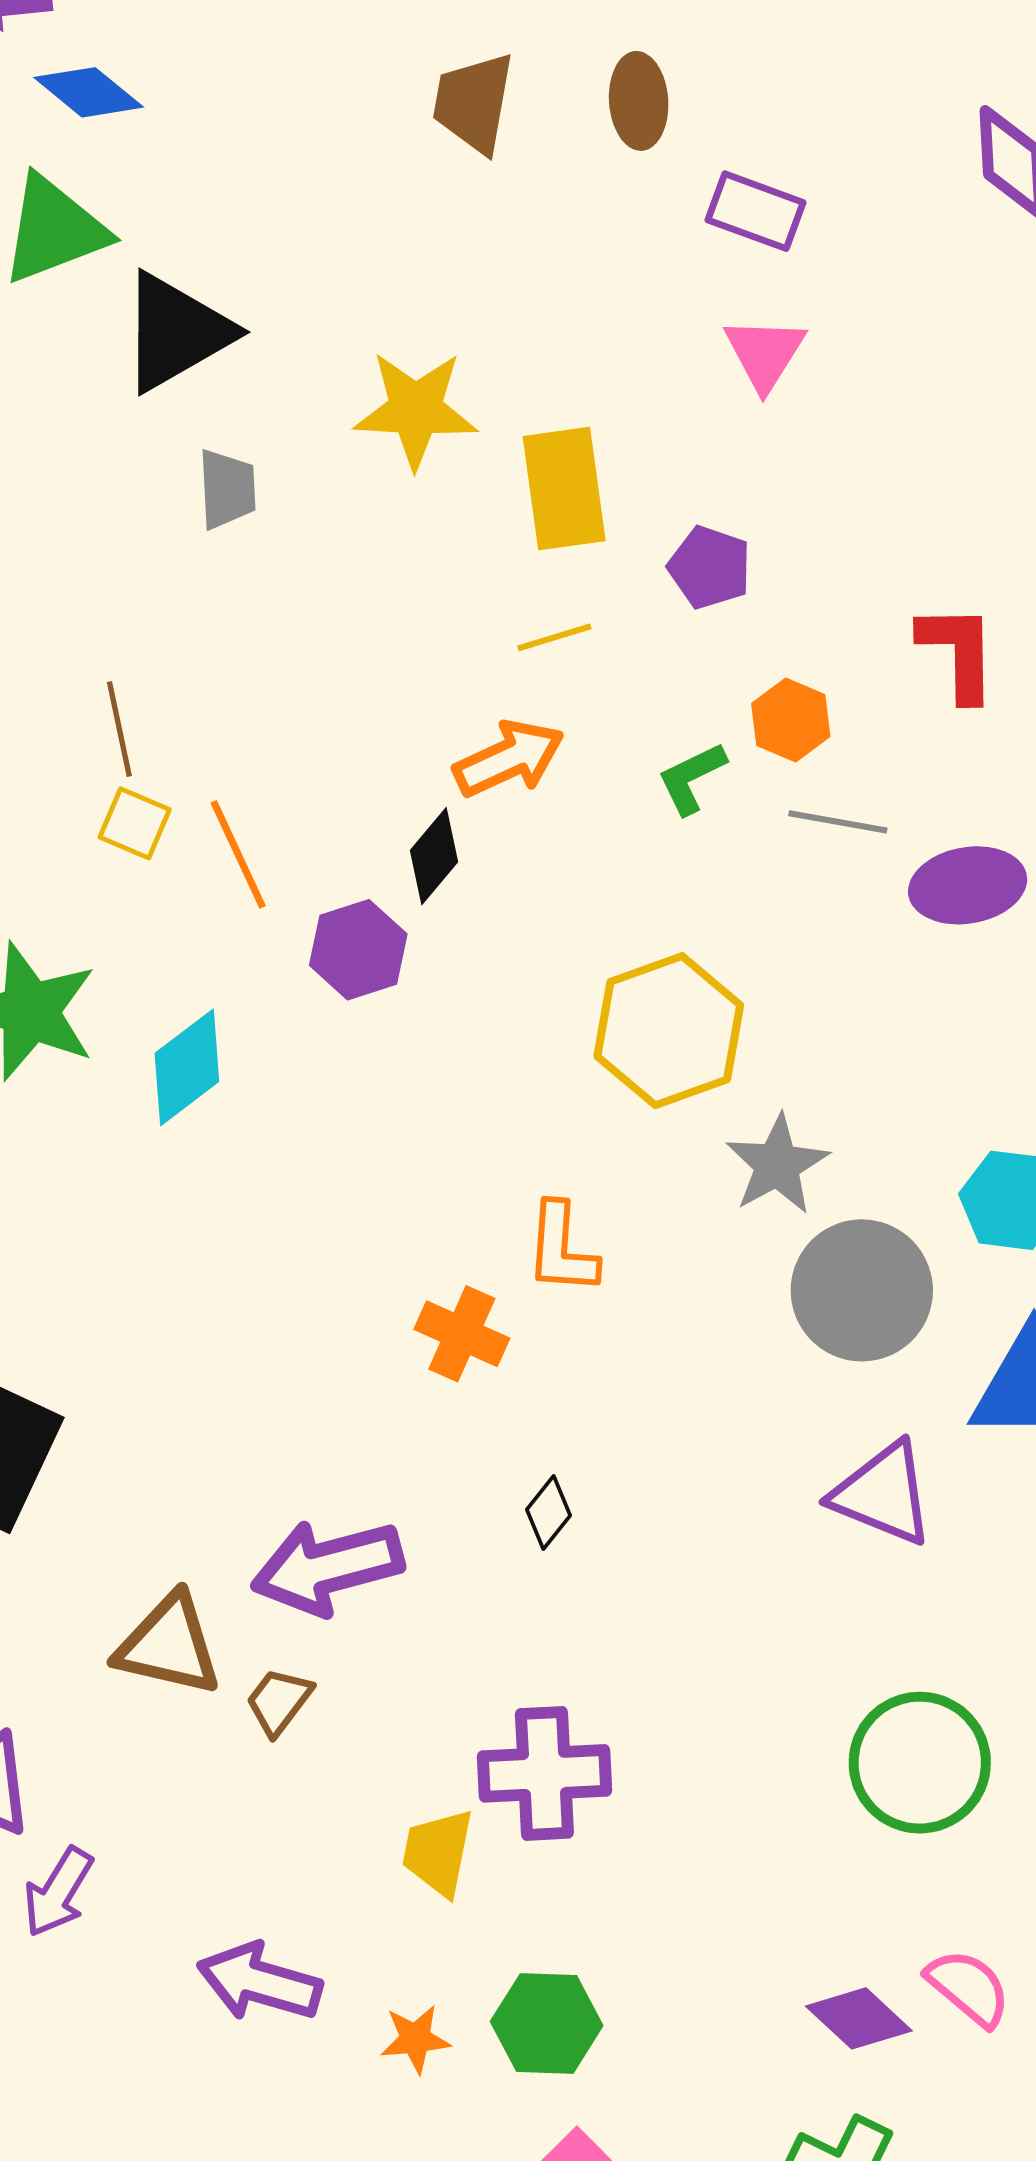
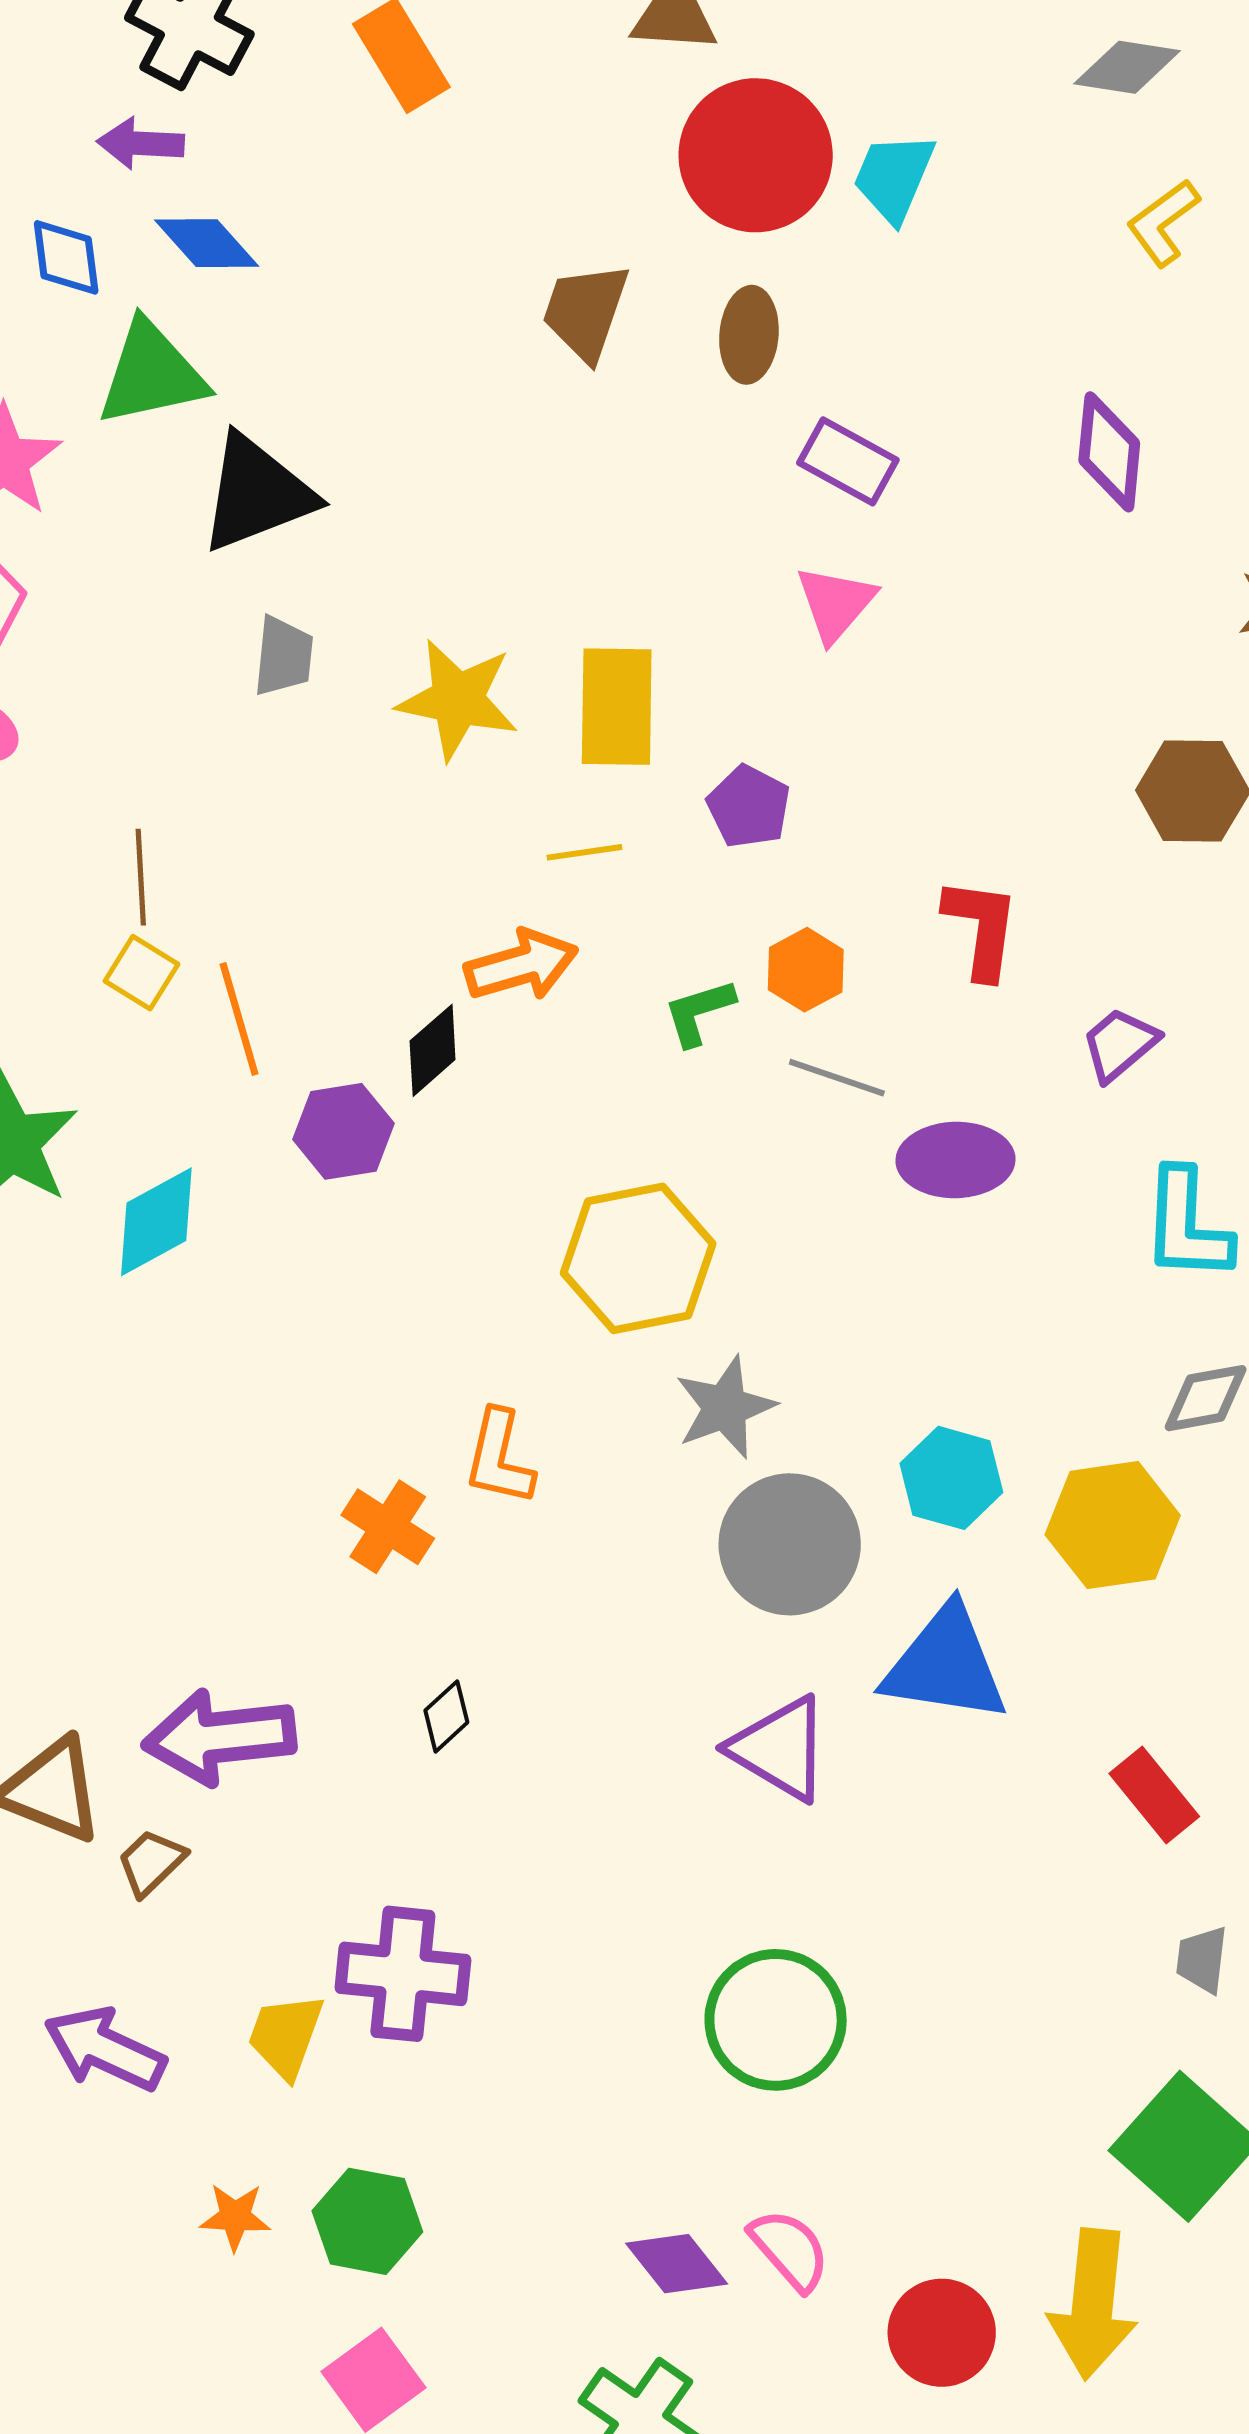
yellow star: (416, 410) -> (458, 700), moved
purple arrow: (259, 1982) -> (105, 2049), moved

